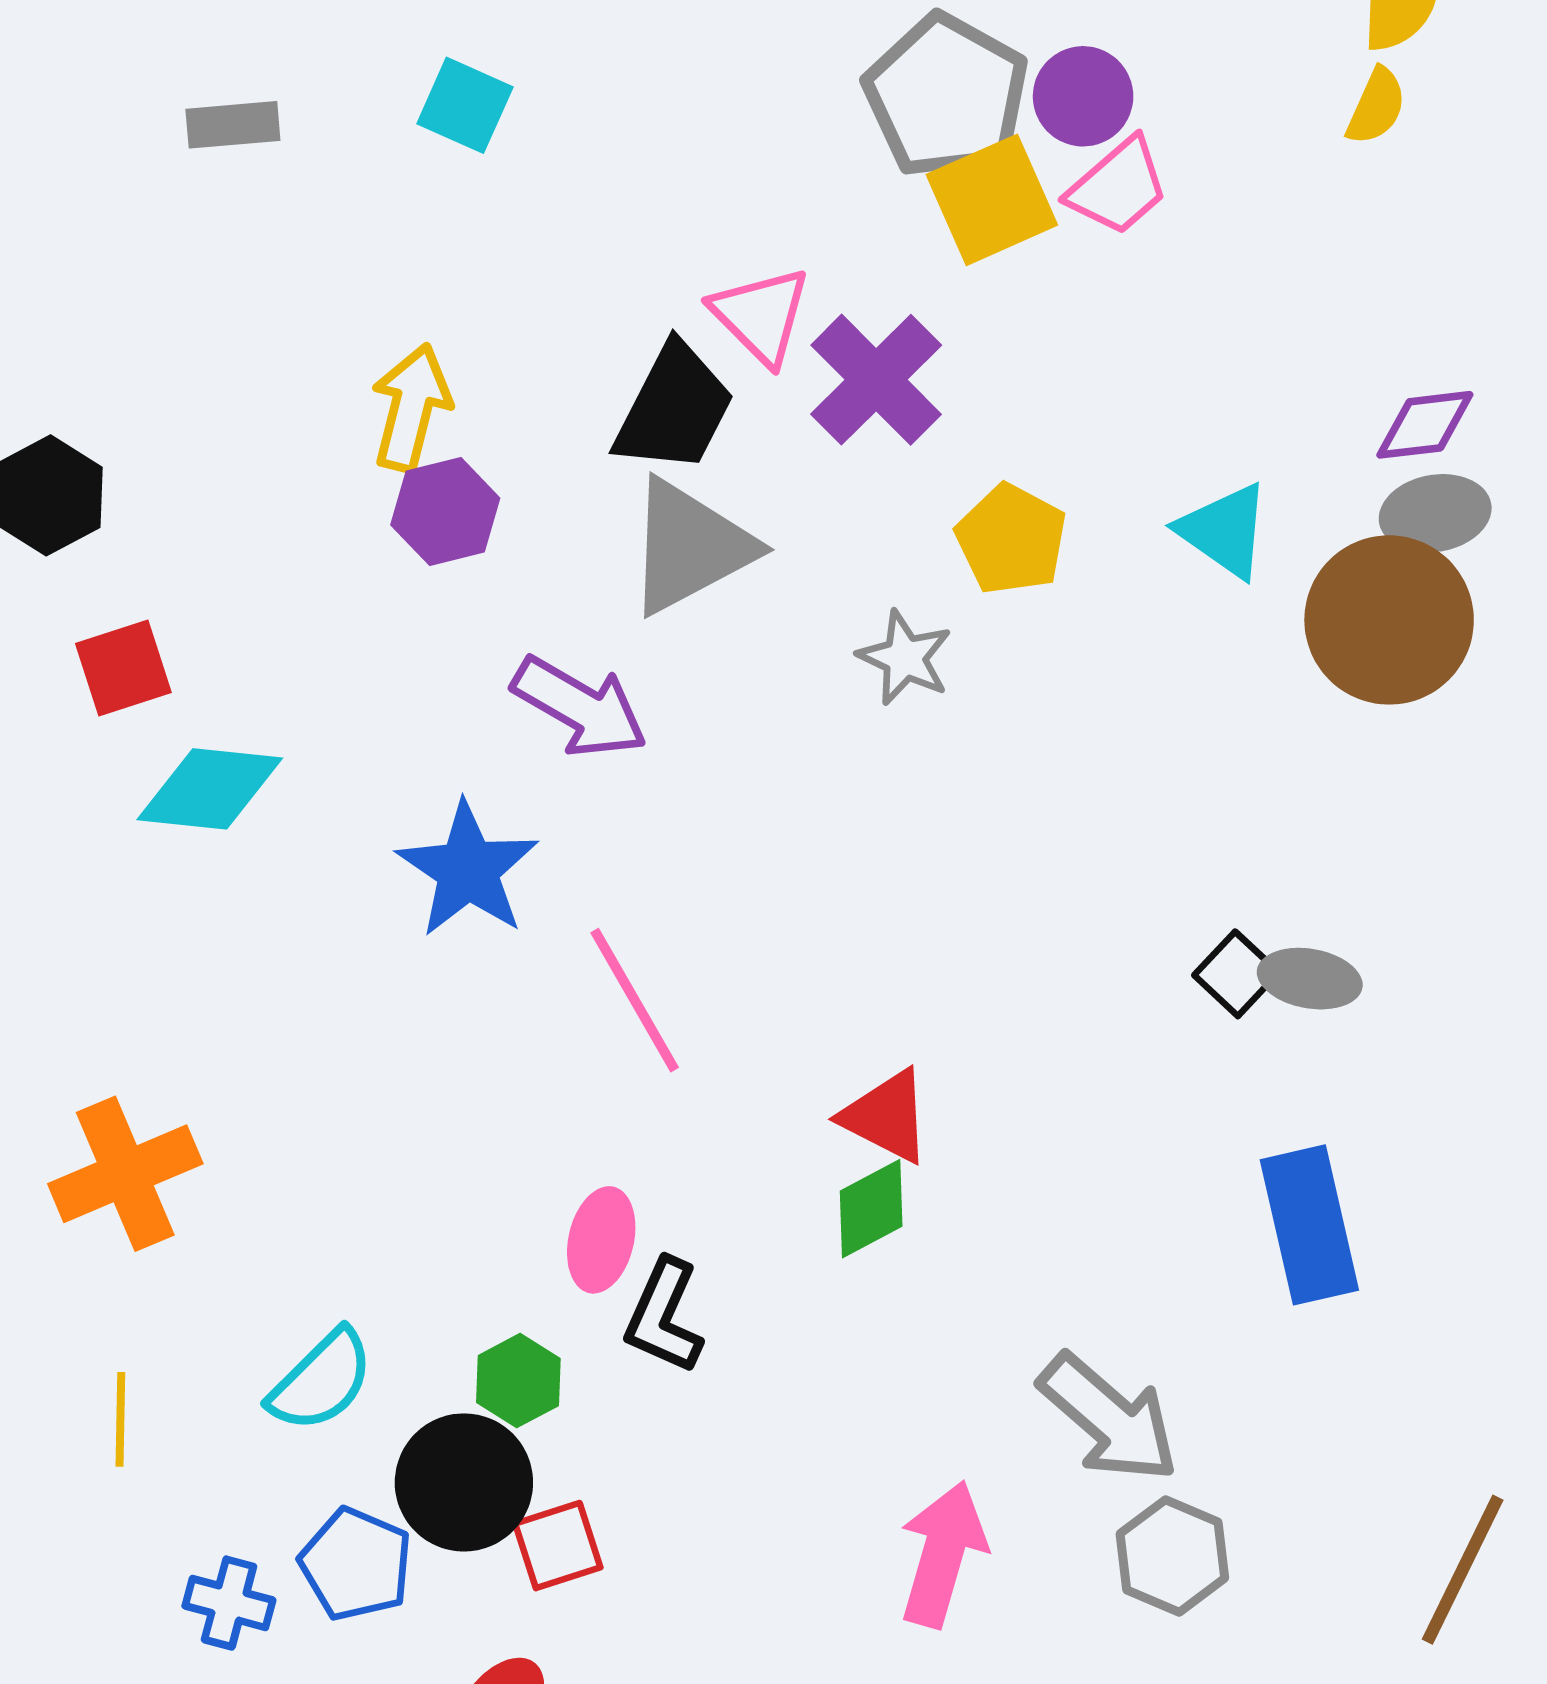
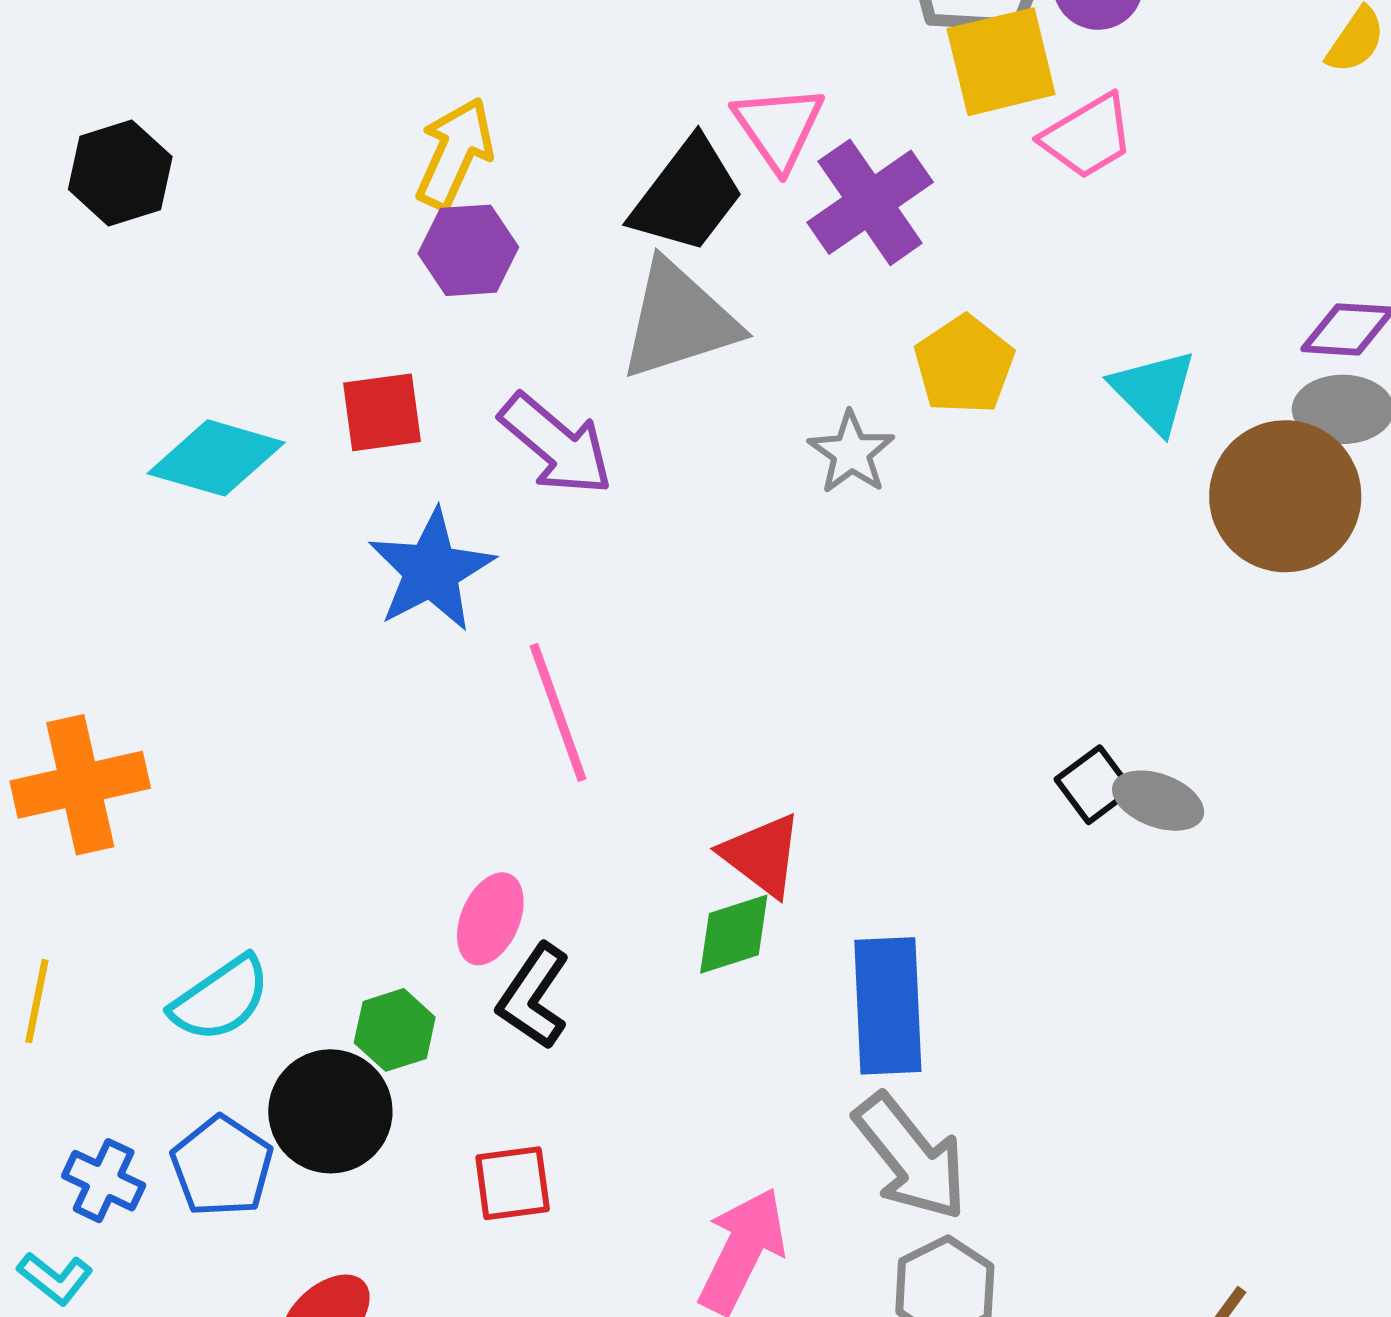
pink trapezoid: (1118, 187) -> (1088, 136), moved
red square: (123, 668) -> (382, 412), moved
blue rectangle: (1309, 1225) -> (888, 1006), moved
red square: (558, 1546) -> (513, 1183), moved

